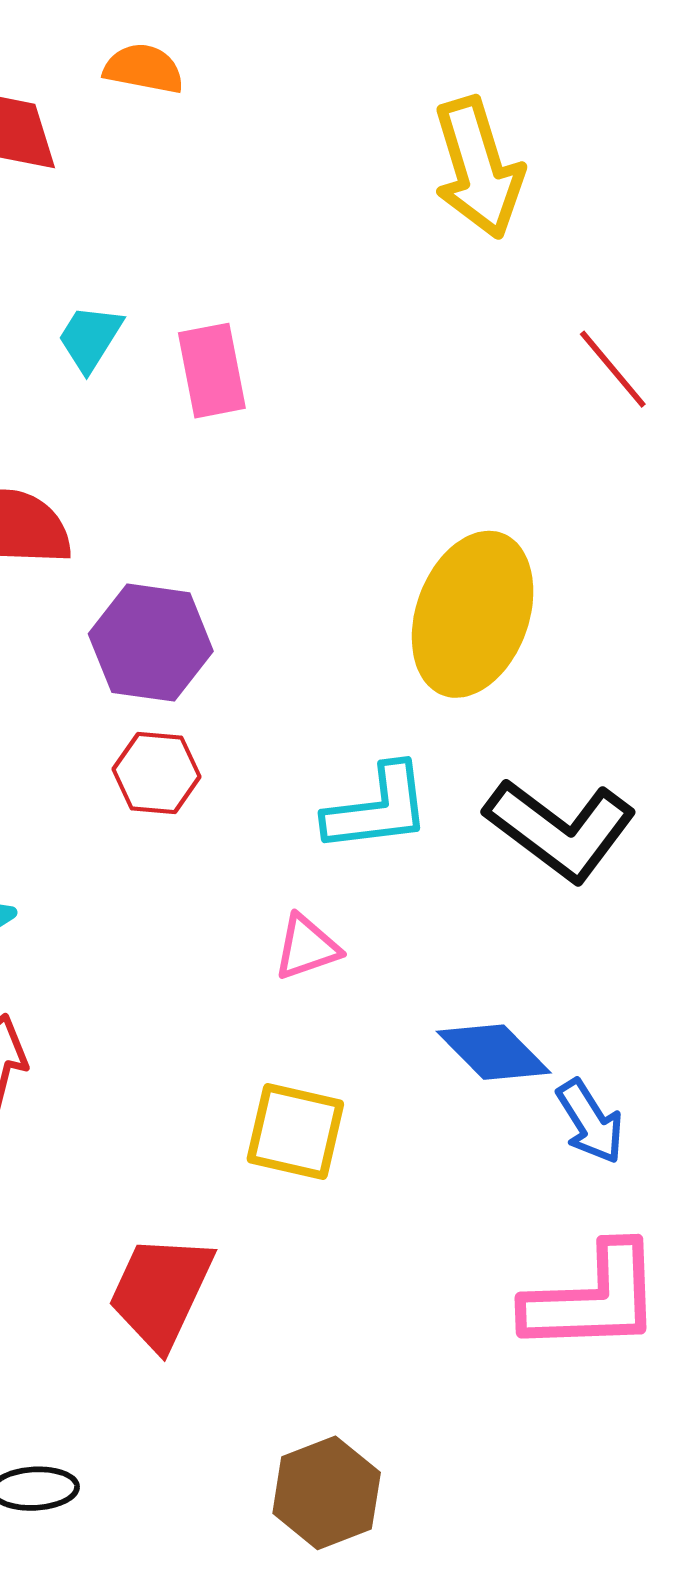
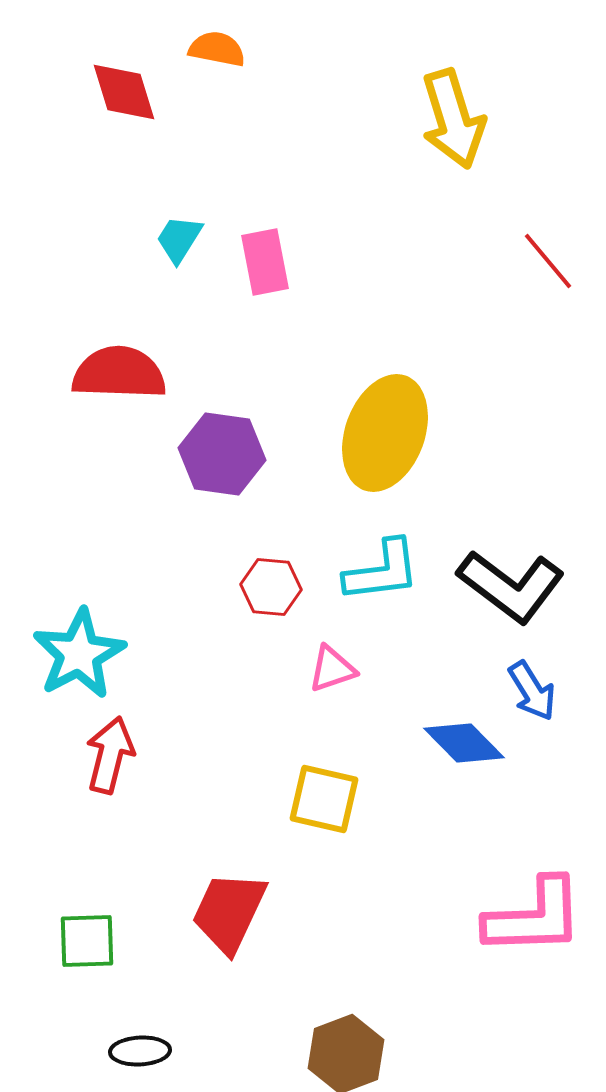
yellow ellipse: (473, 614) -> (385, 433), moved
red hexagon: (157, 773) -> (271, 587), moved
blue arrow: (590, 1122) -> (532, 691), moved

